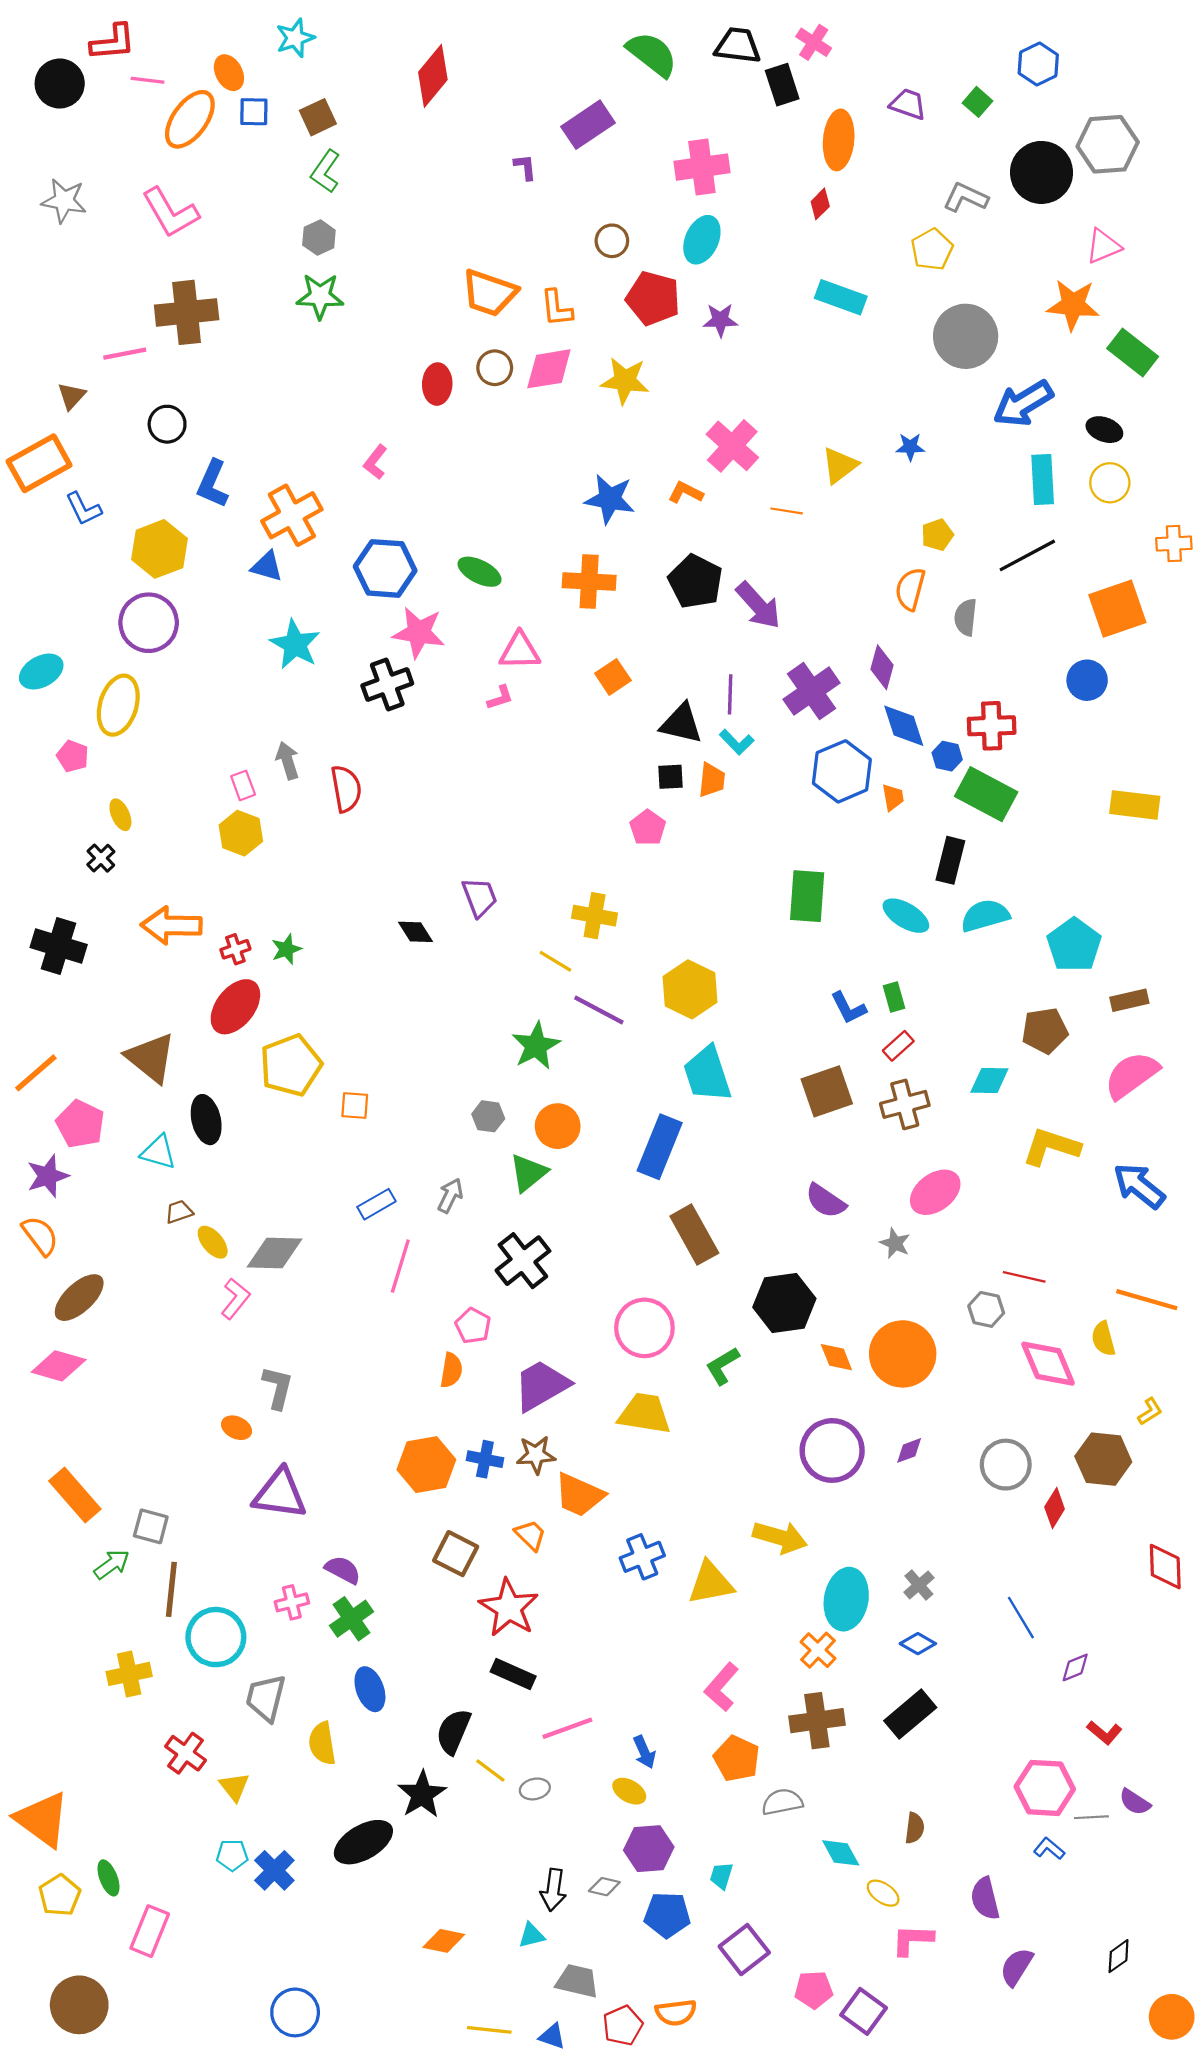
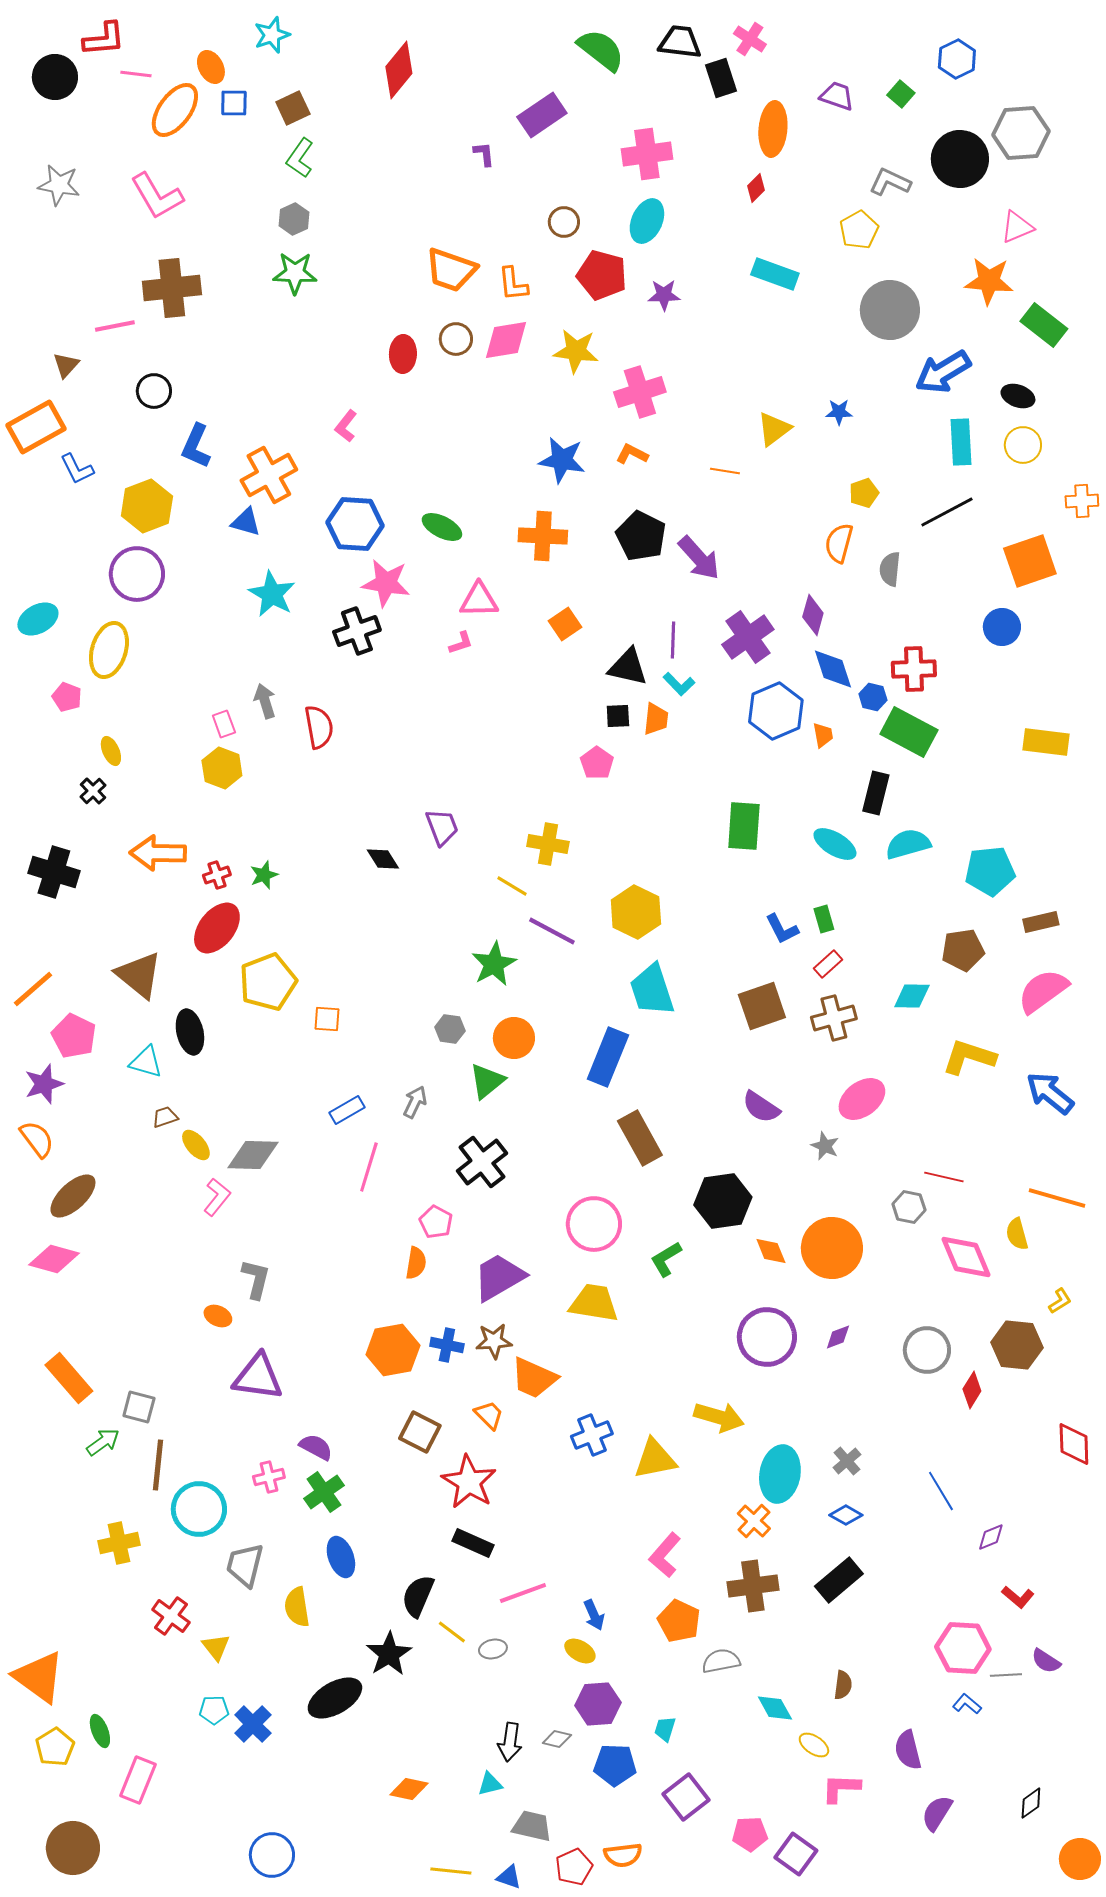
pink cross: (732, 446) -> (640, 392), moved, turned 30
cyan pentagon: (1074, 945) -> (990, 871), turned 30

